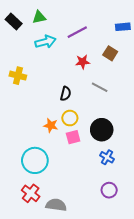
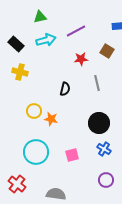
black rectangle: (14, 22) -> (16, 44), moved
gray line: (100, 87) -> (97, 83), turned 49
yellow circle: (70, 118) -> (34, 111), moved
pink square: (73, 137) -> (72, 155), moved
red cross: (31, 193) -> (17, 184), moved

